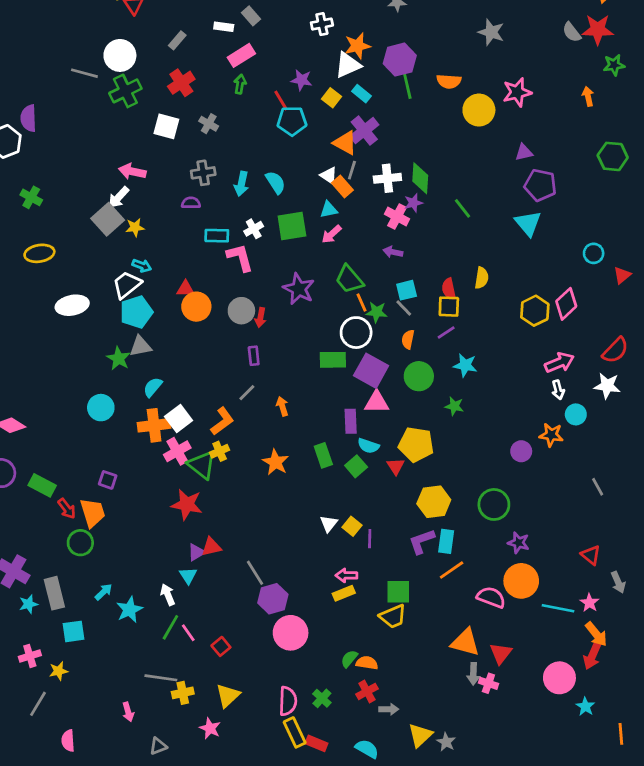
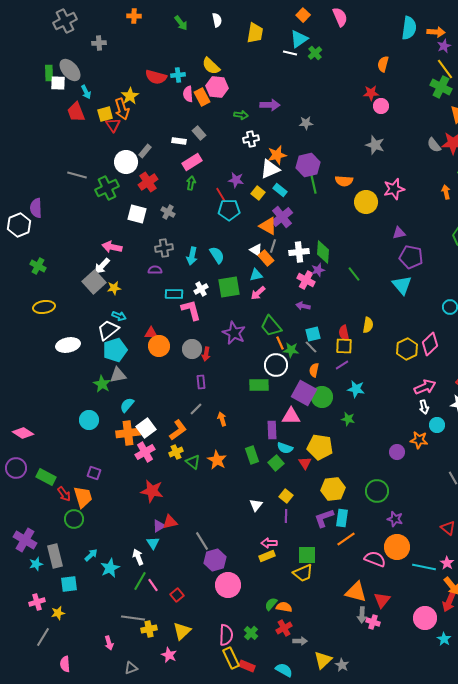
white circle: (120, 55) -> (126, 162), moved
purple square: (371, 371) -> (304, 393), moved
green triangle: (202, 465) -> (193, 462), moved, size x0.7
yellow square: (352, 526) -> (286, 496), moved

